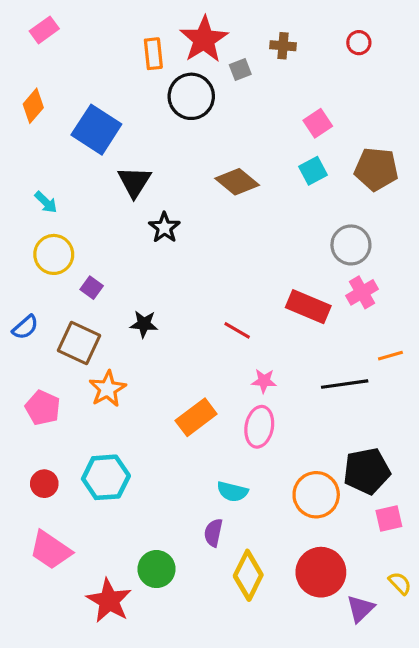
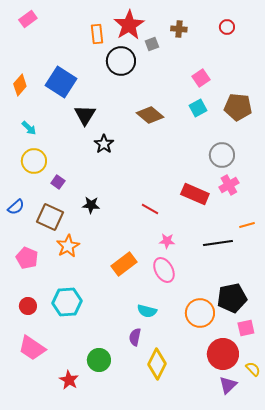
orange diamond: (33, 106) -> (20, 85), moved
pink ellipse: (259, 427) -> (164, 270), turned -40
red circle: (321, 572) -> (223, 354), moved
red star: (109, 601) -> (69, 380), size x0.7

